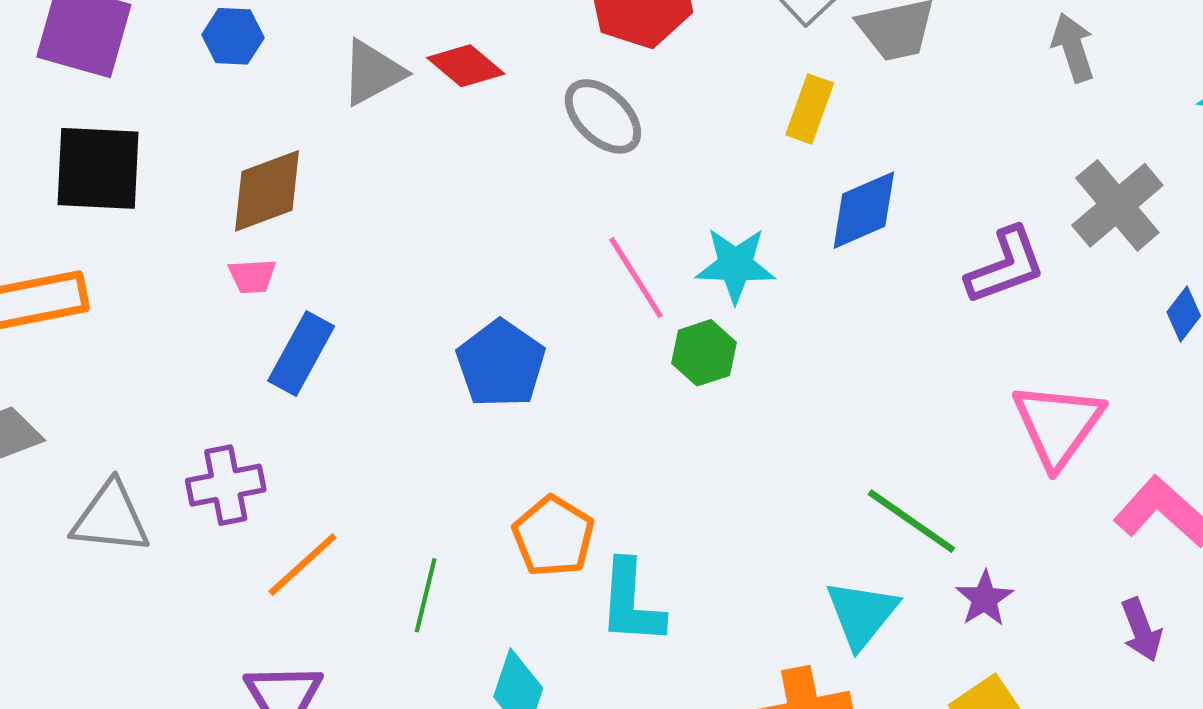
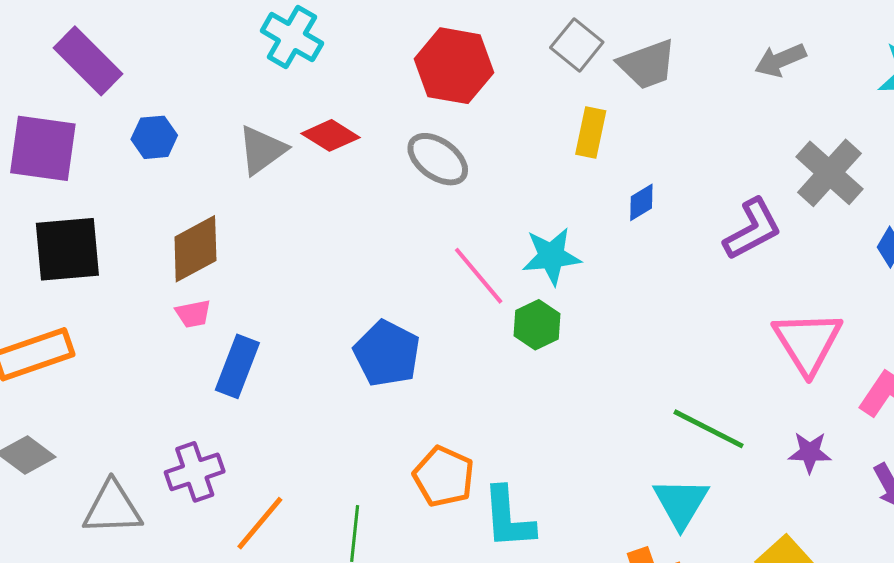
gray arrow: (1073, 48) -> (780, 60), turned -87
blue diamond: (864, 210) -> (641, 202), size x0.6
purple star: (985, 599) -> (810, 452), moved, turned -30

